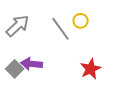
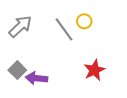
purple arrow: (32, 64) -> (37, 78), moved

